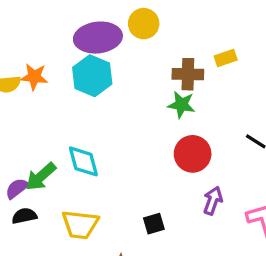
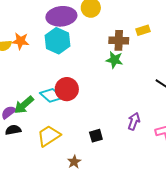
red circle: (193, 154) -> (67, 89), moved
cyan diamond: (83, 161) -> (51, 95), turned -35
yellow trapezoid: (80, 225) -> (49, 136), turned 140

